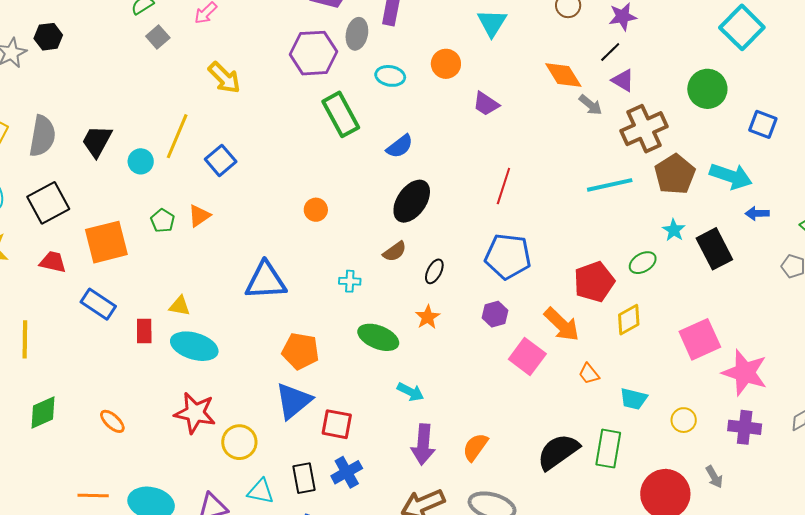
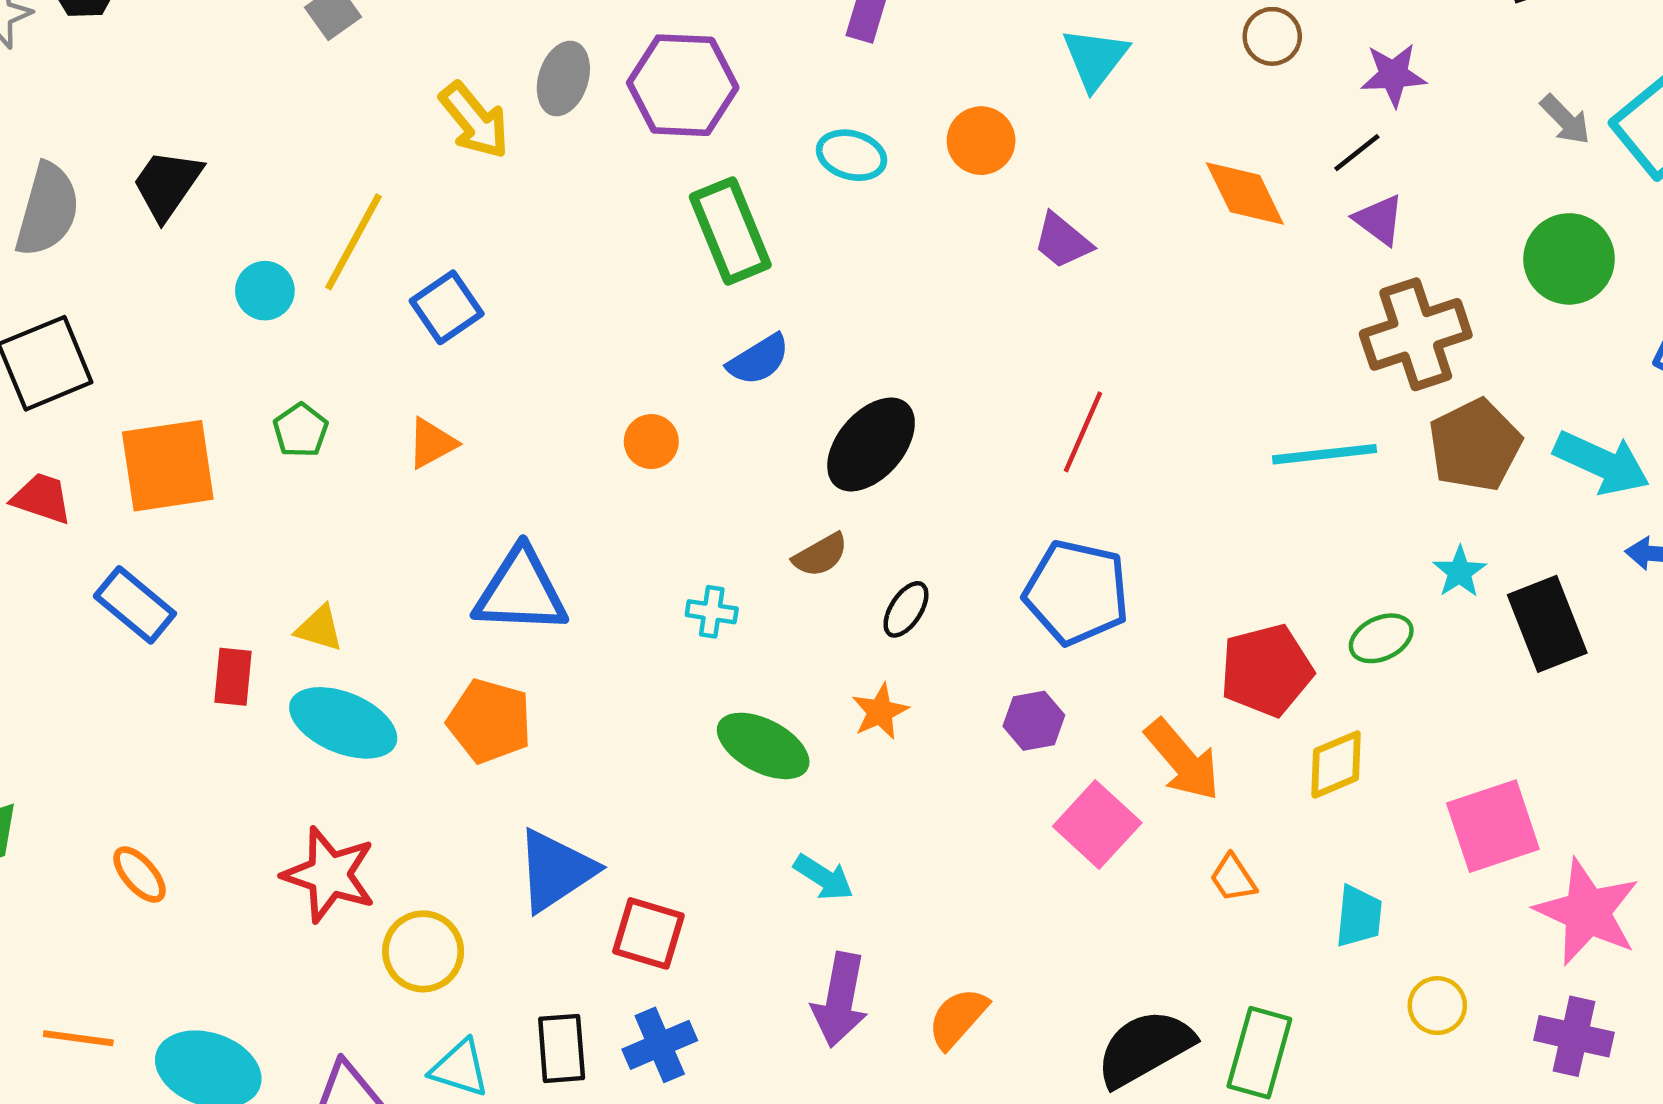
gray ellipse: (357, 34) -> (563, 79), moved
gray arrow: (590, 105) -> (1565, 120), moved
black trapezoid: (97, 141) -> (167, 184), moved
blue semicircle: (400, 146) -> (758, 360), moved
orange triangle: (199, 216) -> (432, 443), moved
orange pentagon: (300, 351) -> (489, 721), moved
cyan trapezoid: (634, 399) -> (1359, 916), moved, turned -104

